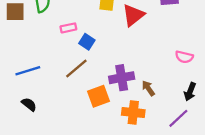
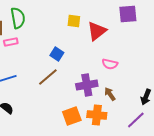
pink rectangle: (68, 28) -> (11, 42), moved
pink semicircle: (184, 57) -> (110, 64), moved
orange square: (98, 96) -> (72, 116), moved

